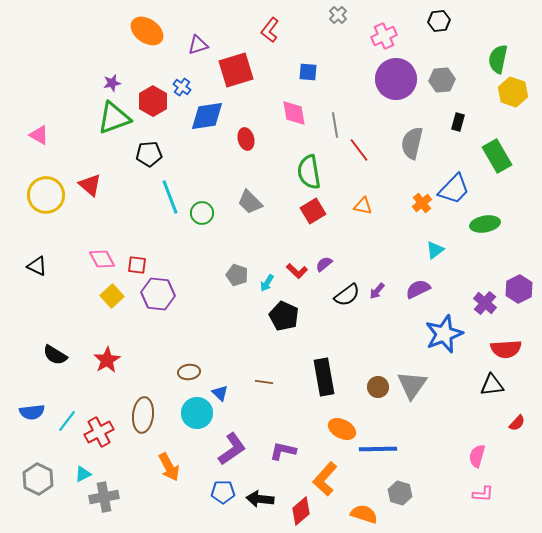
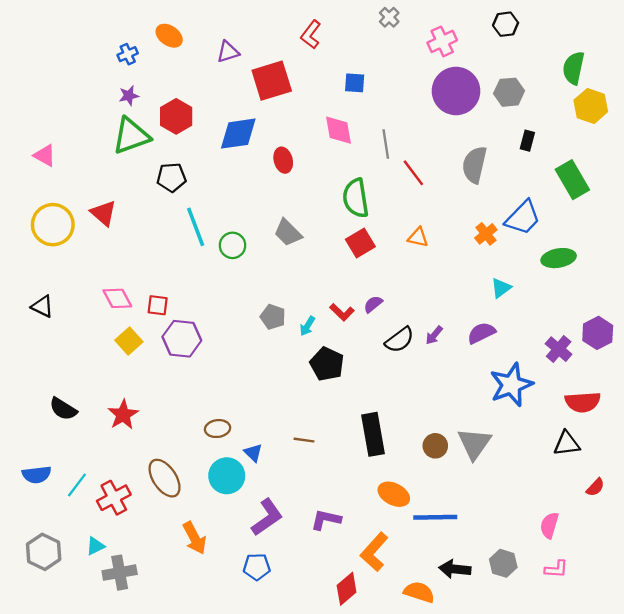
orange ellipse: (147, 31) -> (169, 36), size x0.7
blue cross: (182, 87) -> (128, 54), moved, turned 30
brown ellipse: (143, 415) -> (165, 478), turned -40
gray hexagon: (400, 493) -> (503, 563), moved
black arrow: (260, 499) -> (455, 569), moved

